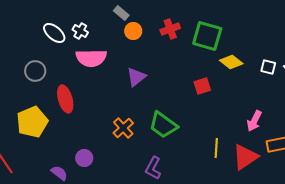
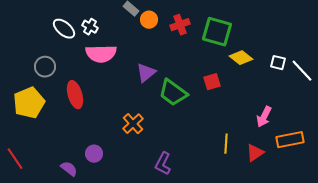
orange circle: (133, 31) -> (149, 20), moved
yellow pentagon: (32, 122) -> (29, 103), moved
green trapezoid: (163, 125) -> (173, 93), moved
red triangle: (245, 157) -> (255, 153), size x0.7

